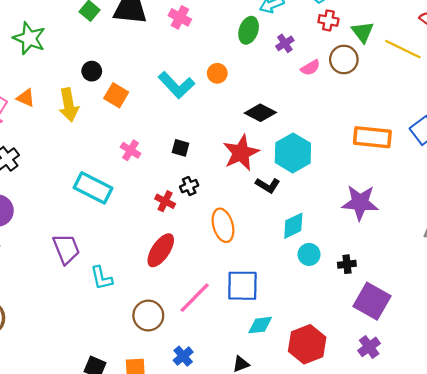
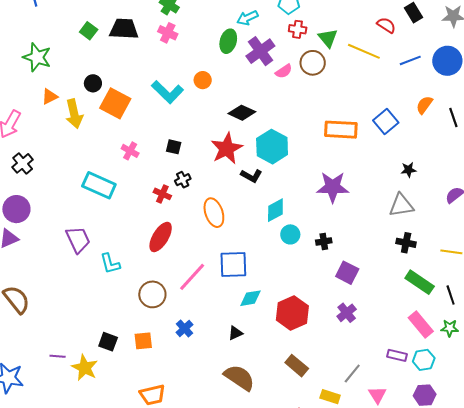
purple cross: (285, 43) -> (260, 51), size x1.8
orange square: (116, 95) -> (115, 103), size x1.4
orange triangle: (26, 98) -> (50, 97), moved, turned -48
purple square: (372, 301) -> (347, 273), size x0.7

